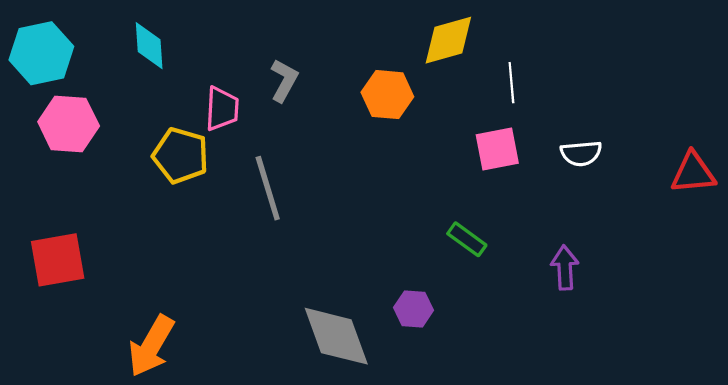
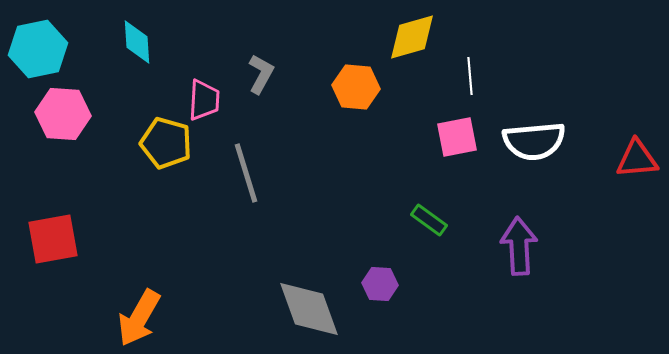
white semicircle: (581, 153) -> (534, 141), size x1.6
purple arrow: (565, 268) -> (519, 246), size x1.4

